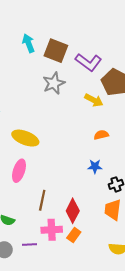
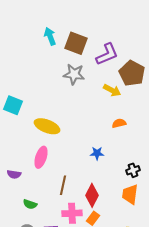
purple L-shape: (89, 62) -> (107, 54), turned -60
gray star: (54, 83) -> (74, 74), turned 30
blue star: (95, 167) -> (97, 153), moved

